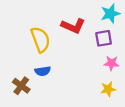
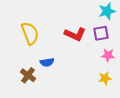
red L-shape: (73, 26) -> (75, 34), moved
yellow semicircle: (40, 39) -> (30, 33), moved

